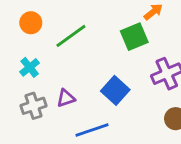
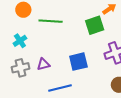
green line: (71, 36) -> (51, 21), turned 35
blue square: (115, 90) -> (78, 62), turned 30

